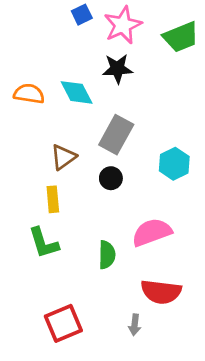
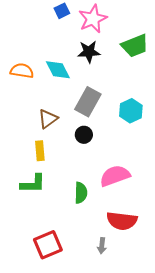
green trapezoid: (181, 37) -> (135, 46), moved
cyan hexagon: (174, 164) -> (131, 111), moved
green L-shape: (44, 243) -> (33, 184), turned -72

